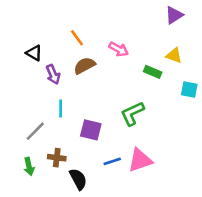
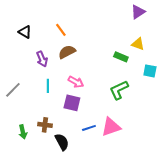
pink arrow: (119, 49) -> (76, 82), moved
black triangle: (34, 53) -> (25, 32), moved
green L-shape: (132, 113) -> (119, 90), moved
gray line: (35, 131) -> (13, 90), moved

